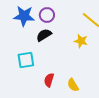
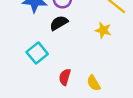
cyan square: (26, 60) -> (37, 53), turned -30

